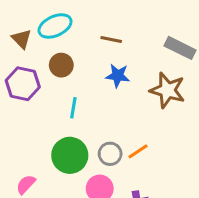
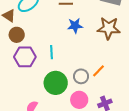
brown circle: (61, 65) -> (17, 35), moved
purple hexagon: (23, 84) -> (25, 57), moved

